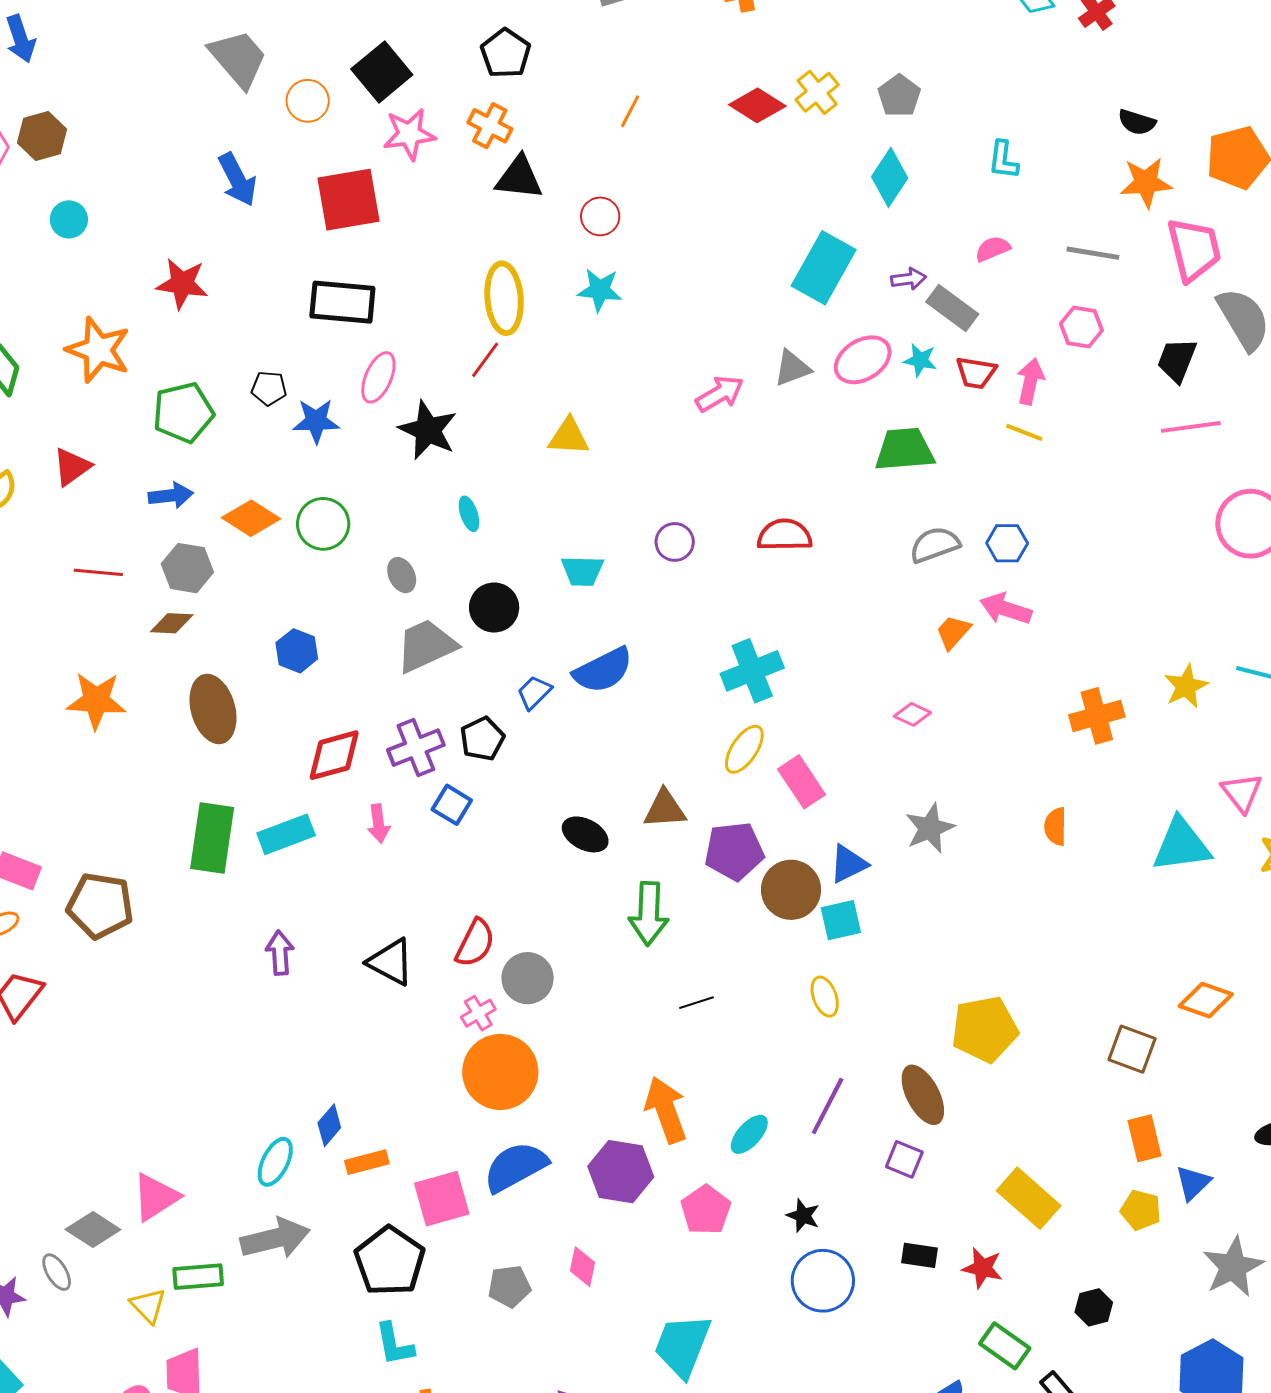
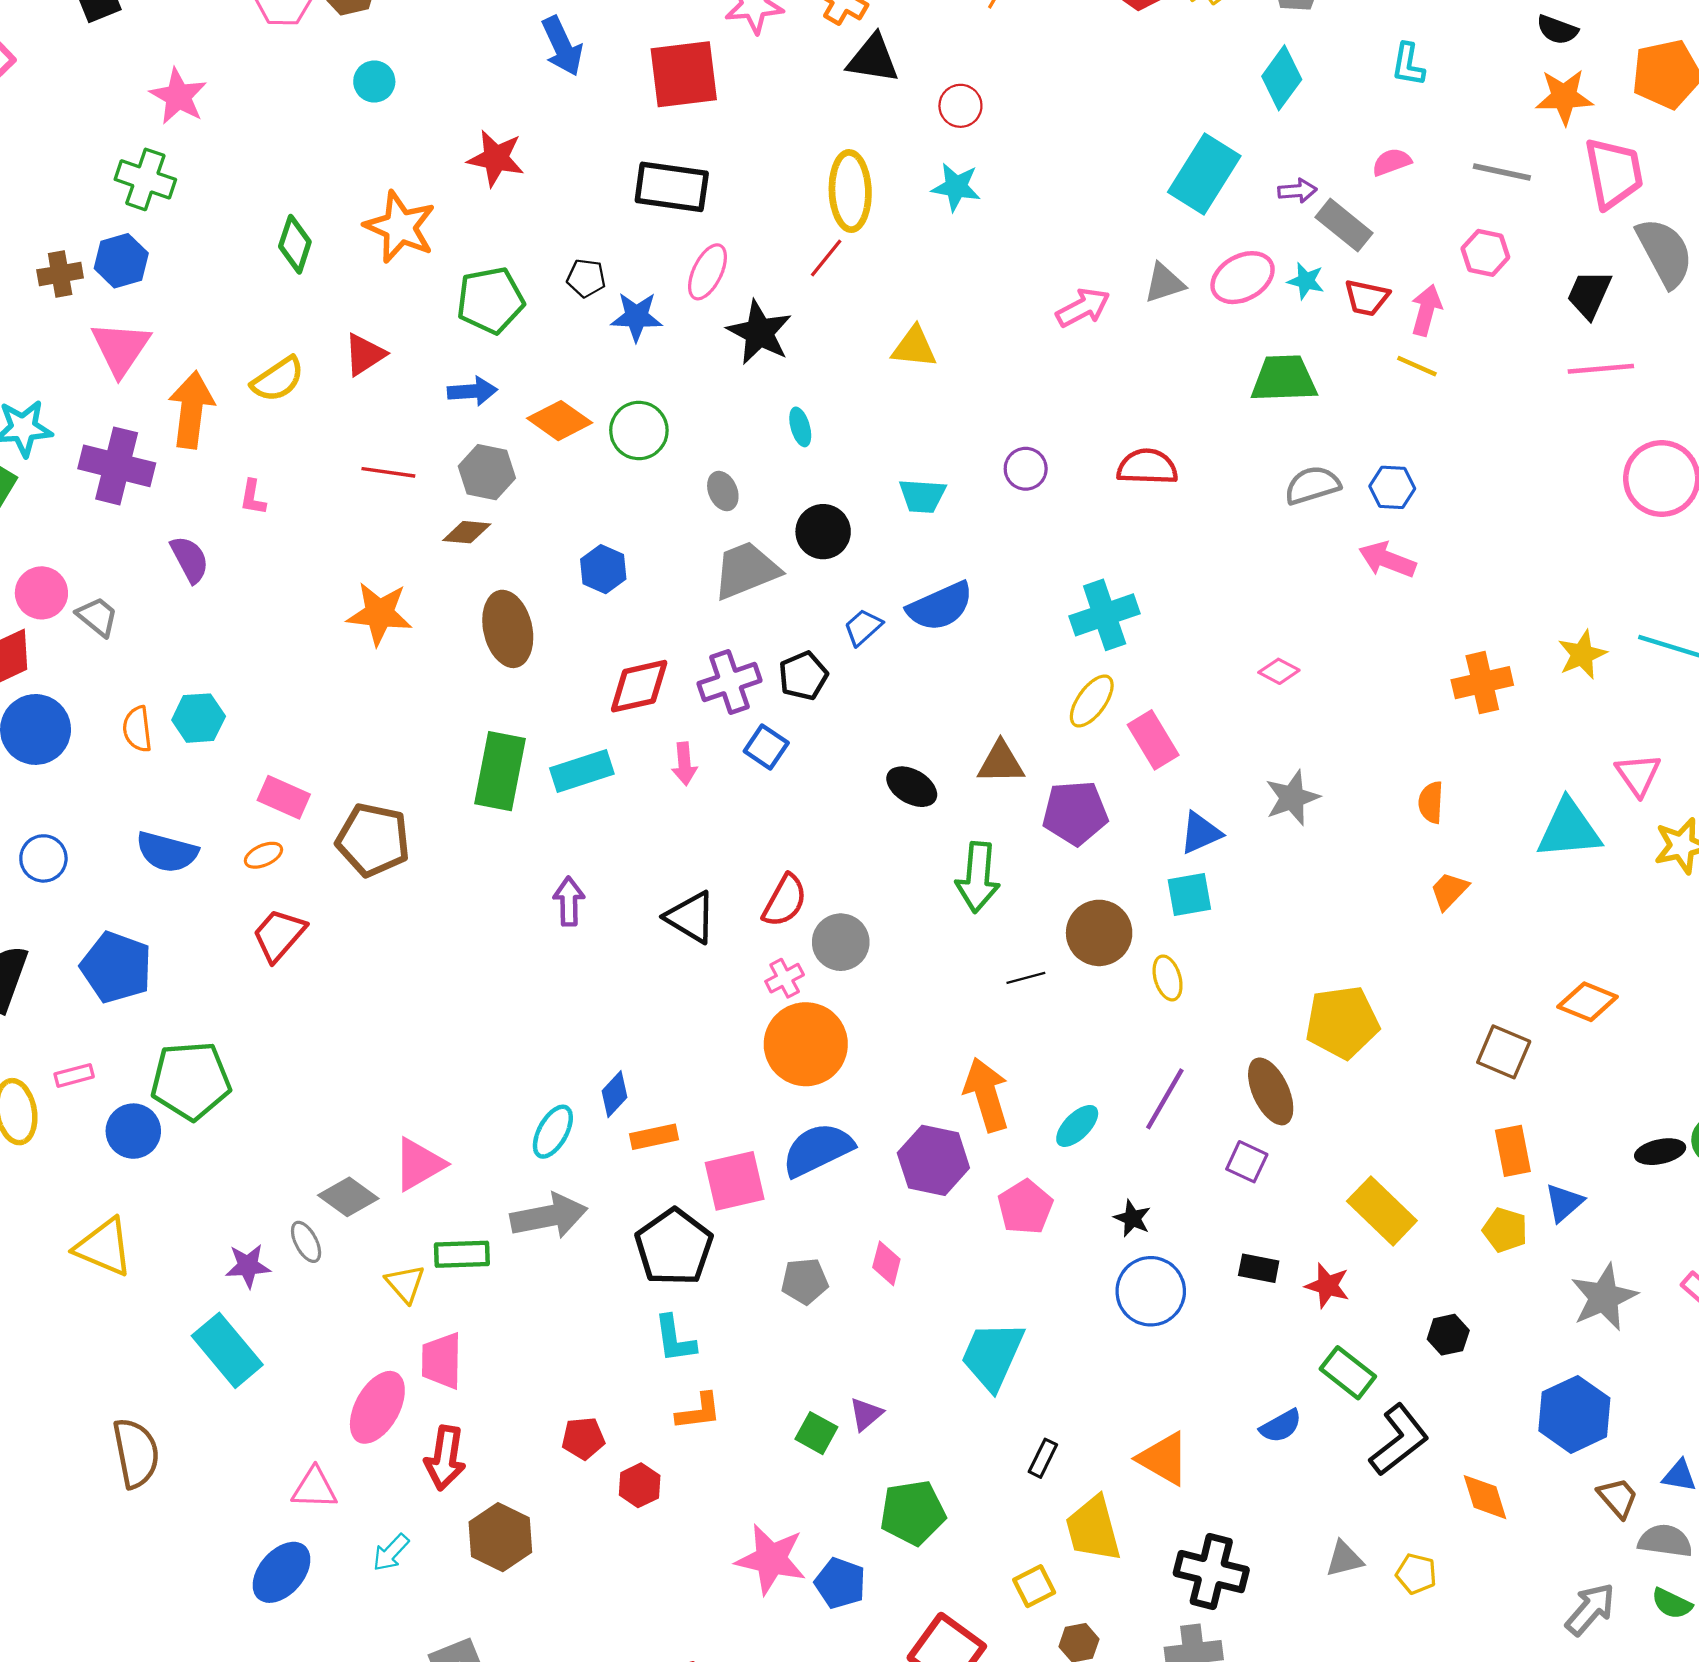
orange trapezoid: (953, 632) -> (1449, 891), moved
brown circle: (791, 890) -> (1099, 933), moved

